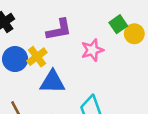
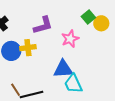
yellow cross: (37, 57) -> (28, 48), turned 35
blue triangle: (52, 82) -> (63, 69), moved

